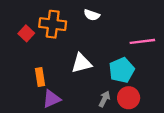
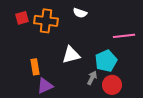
red square: (26, 33) -> (22, 18), moved, turned 32
gray arrow: (104, 99) -> (92, 78), moved

